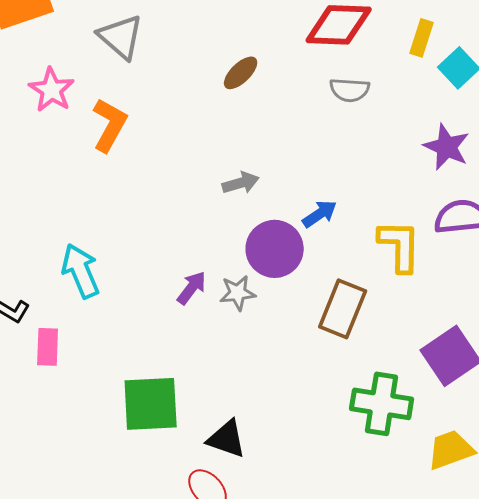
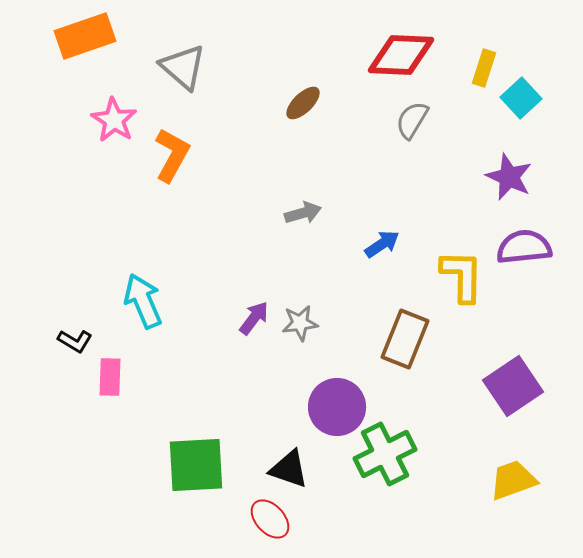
gray semicircle: (350, 90) -> (412, 120), turned 117
purple circle: (275, 249) -> (337, 407), moved
green square: (151, 404) -> (196, 465), moved
green cross: (382, 404) -> (385, 454), moved, turned -36

